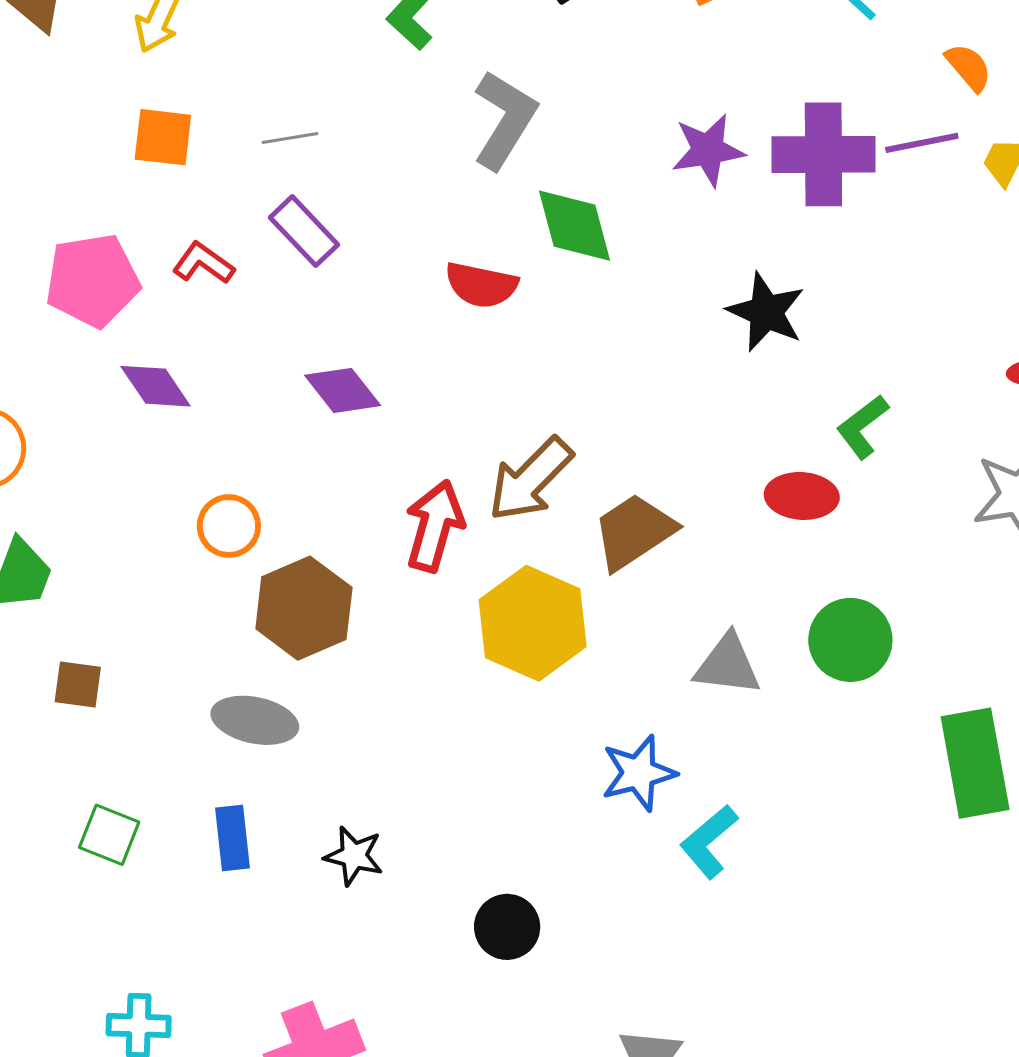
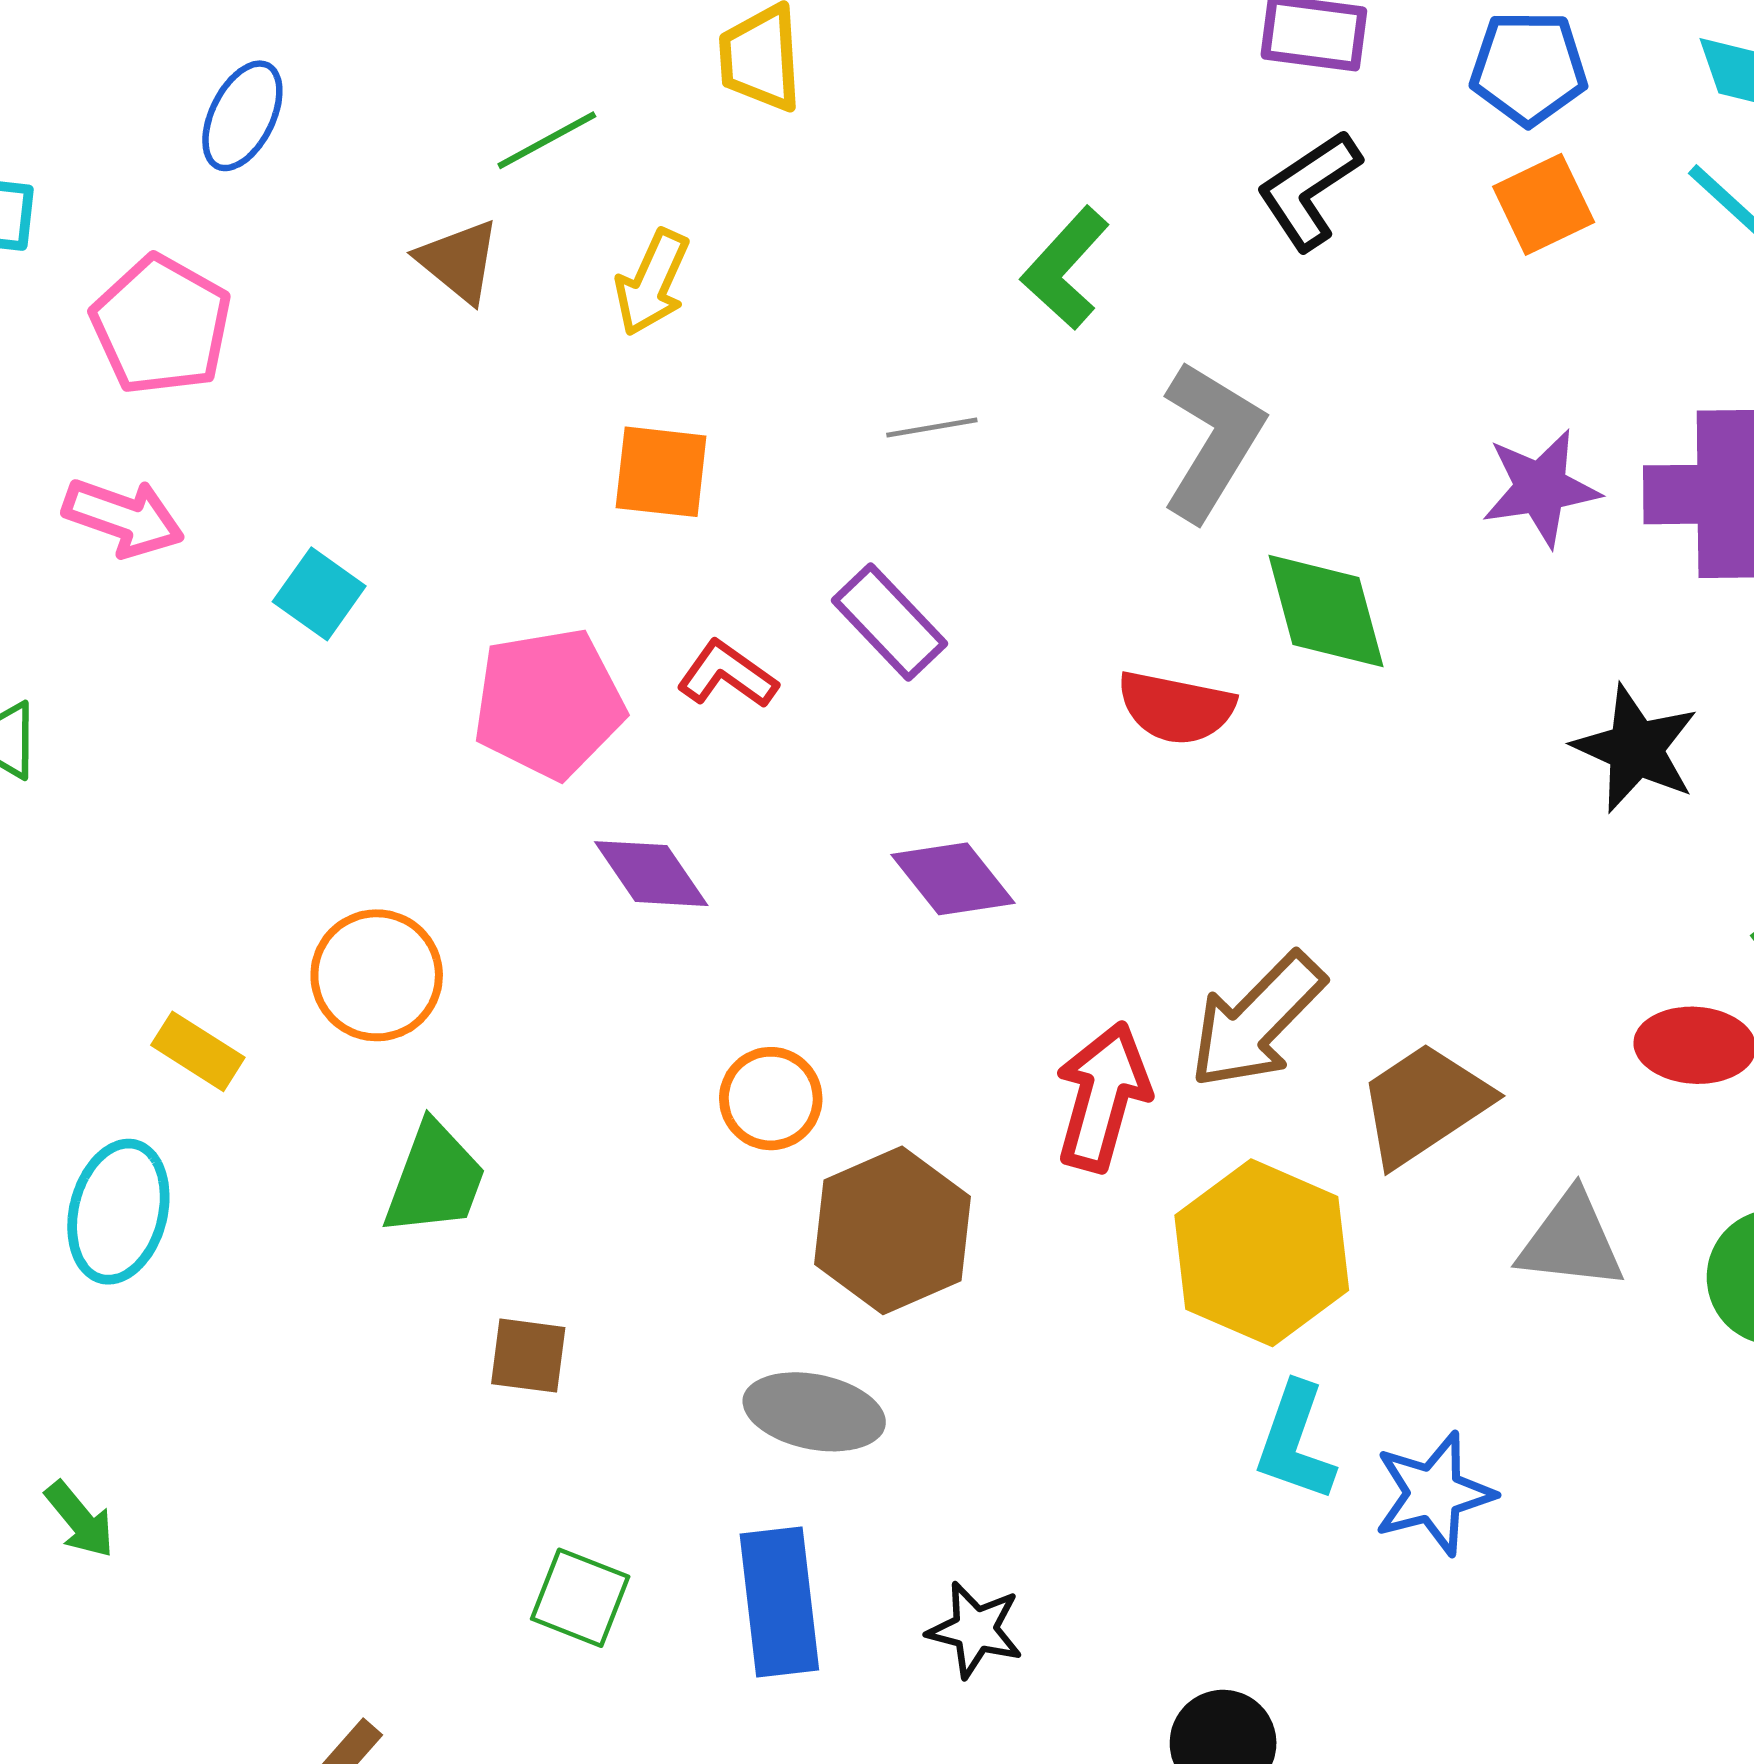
gray line: (290, 138) -> (932, 428), moved
gray triangle: (728, 665) -> (1571, 1241), moved
blue rectangle: (233, 838) -> (779, 1602), size x1.4
cyan L-shape: (709, 842) -> (1295, 1442), moved, turned -30

